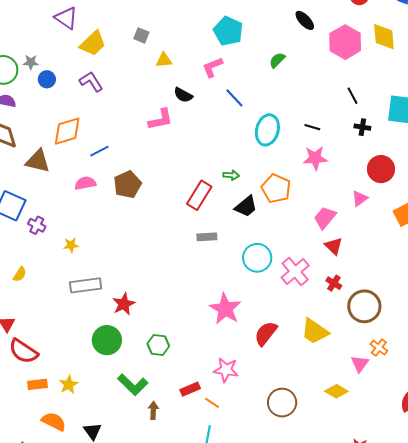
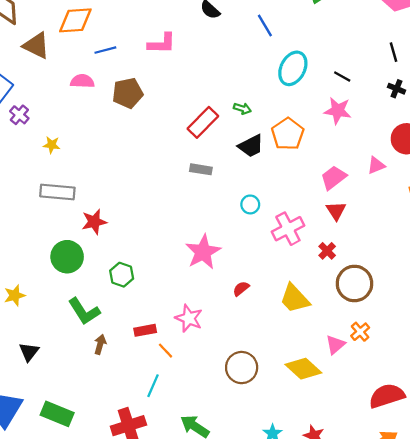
pink L-shape: (161, 119) -> (162, 43), moved
cyan circle: (257, 258) -> (250, 204), size x0.6
red semicircle: (266, 333) -> (241, 289), size x0.6
yellow diamond: (336, 391) -> (303, 369), size x1.4

